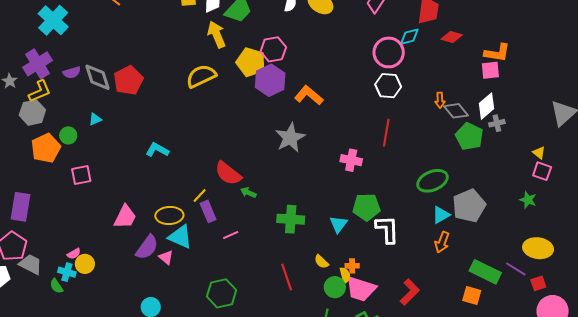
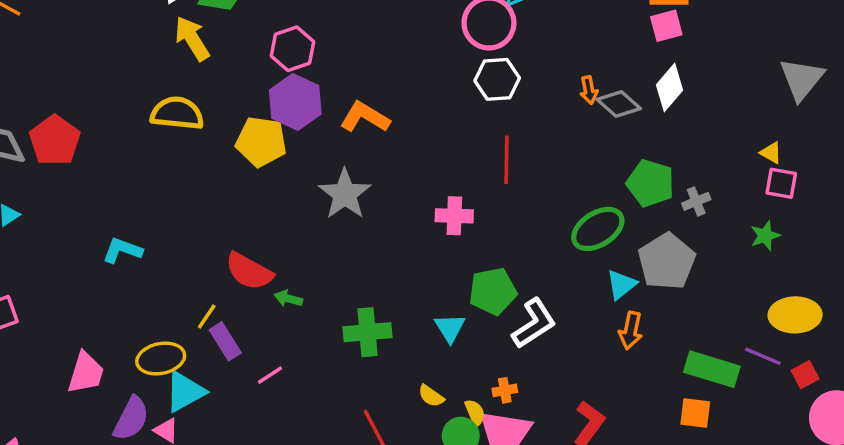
yellow pentagon: (251, 62) -> (261, 142), moved
yellow semicircle: (201, 76) -> (177, 113), turned 40
gray cross: (497, 123) -> (696, 201), moved
green pentagon: (469, 136) -> (650, 183), moved
green star: (528, 200) -> (765, 236), turned -30
white L-shape: (387, 229) -> (534, 323), turned 68
cyan triangle: (180, 237) -> (185, 392), turned -44
orange cross: (352, 266) -> (505, 390), moved

